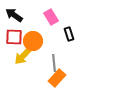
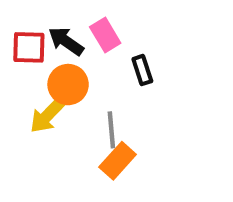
black arrow: (14, 15) -> (66, 41), moved
red square: (14, 37) -> (29, 47), moved

